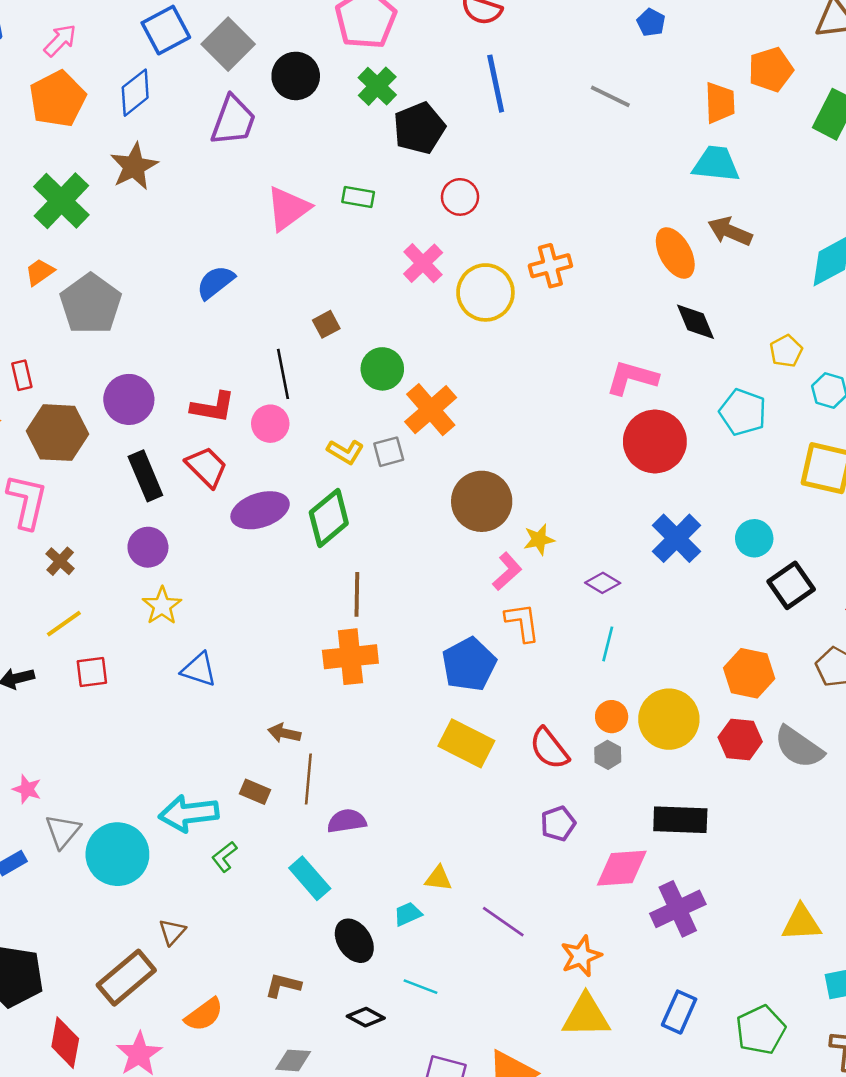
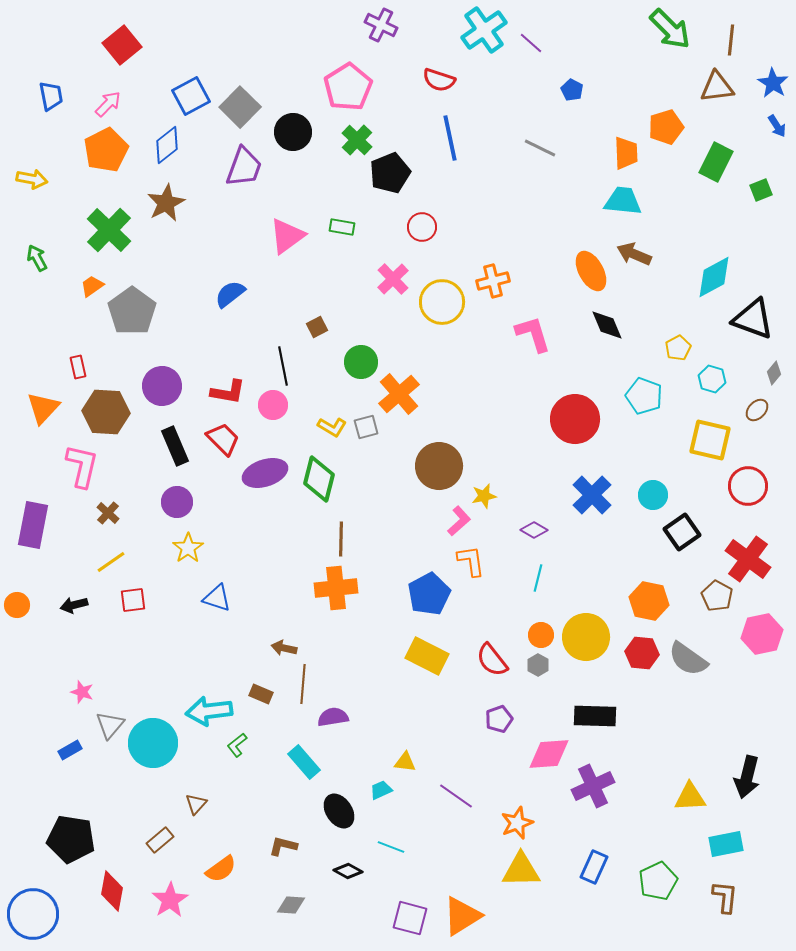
pink L-shape: (632, 378) -> (533, 334), moved, turned 57
green diamond: (329, 518) -> (319, 479), turned -36
brown rectangle: (126, 978) -> (160, 840), size x0.6

